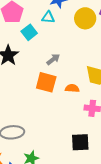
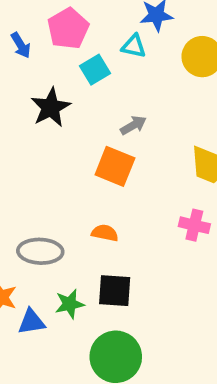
orange semicircle: (72, 88) -> (105, 233), moved
black square: (80, 142) -> (115, 291), moved

